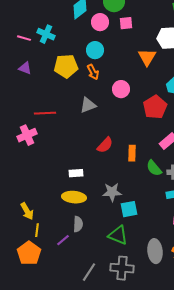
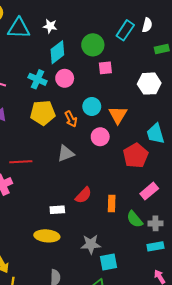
pink circle: (100, 22) -> (65, 78), moved
cyan cross: (46, 34) -> (38, 79), moved
cyan circle: (95, 50) -> (92, 106), moved
orange triangle: (147, 57) -> (118, 115), moved
white rectangle: (76, 173) -> (57, 210), moved
yellow ellipse: (74, 197) -> (47, 236), moved

